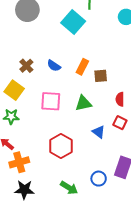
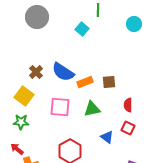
cyan square: (73, 22) -> (82, 29), size x0.6
blue semicircle: (54, 66) -> (63, 72), size x1.6
orange rectangle: (82, 67) -> (85, 82), moved, turned 42

